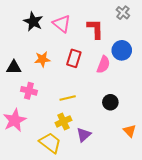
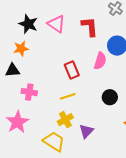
red rectangle: (74, 58) -> (72, 70), moved, turned -36
orange star: (42, 59) -> (21, 49), moved

